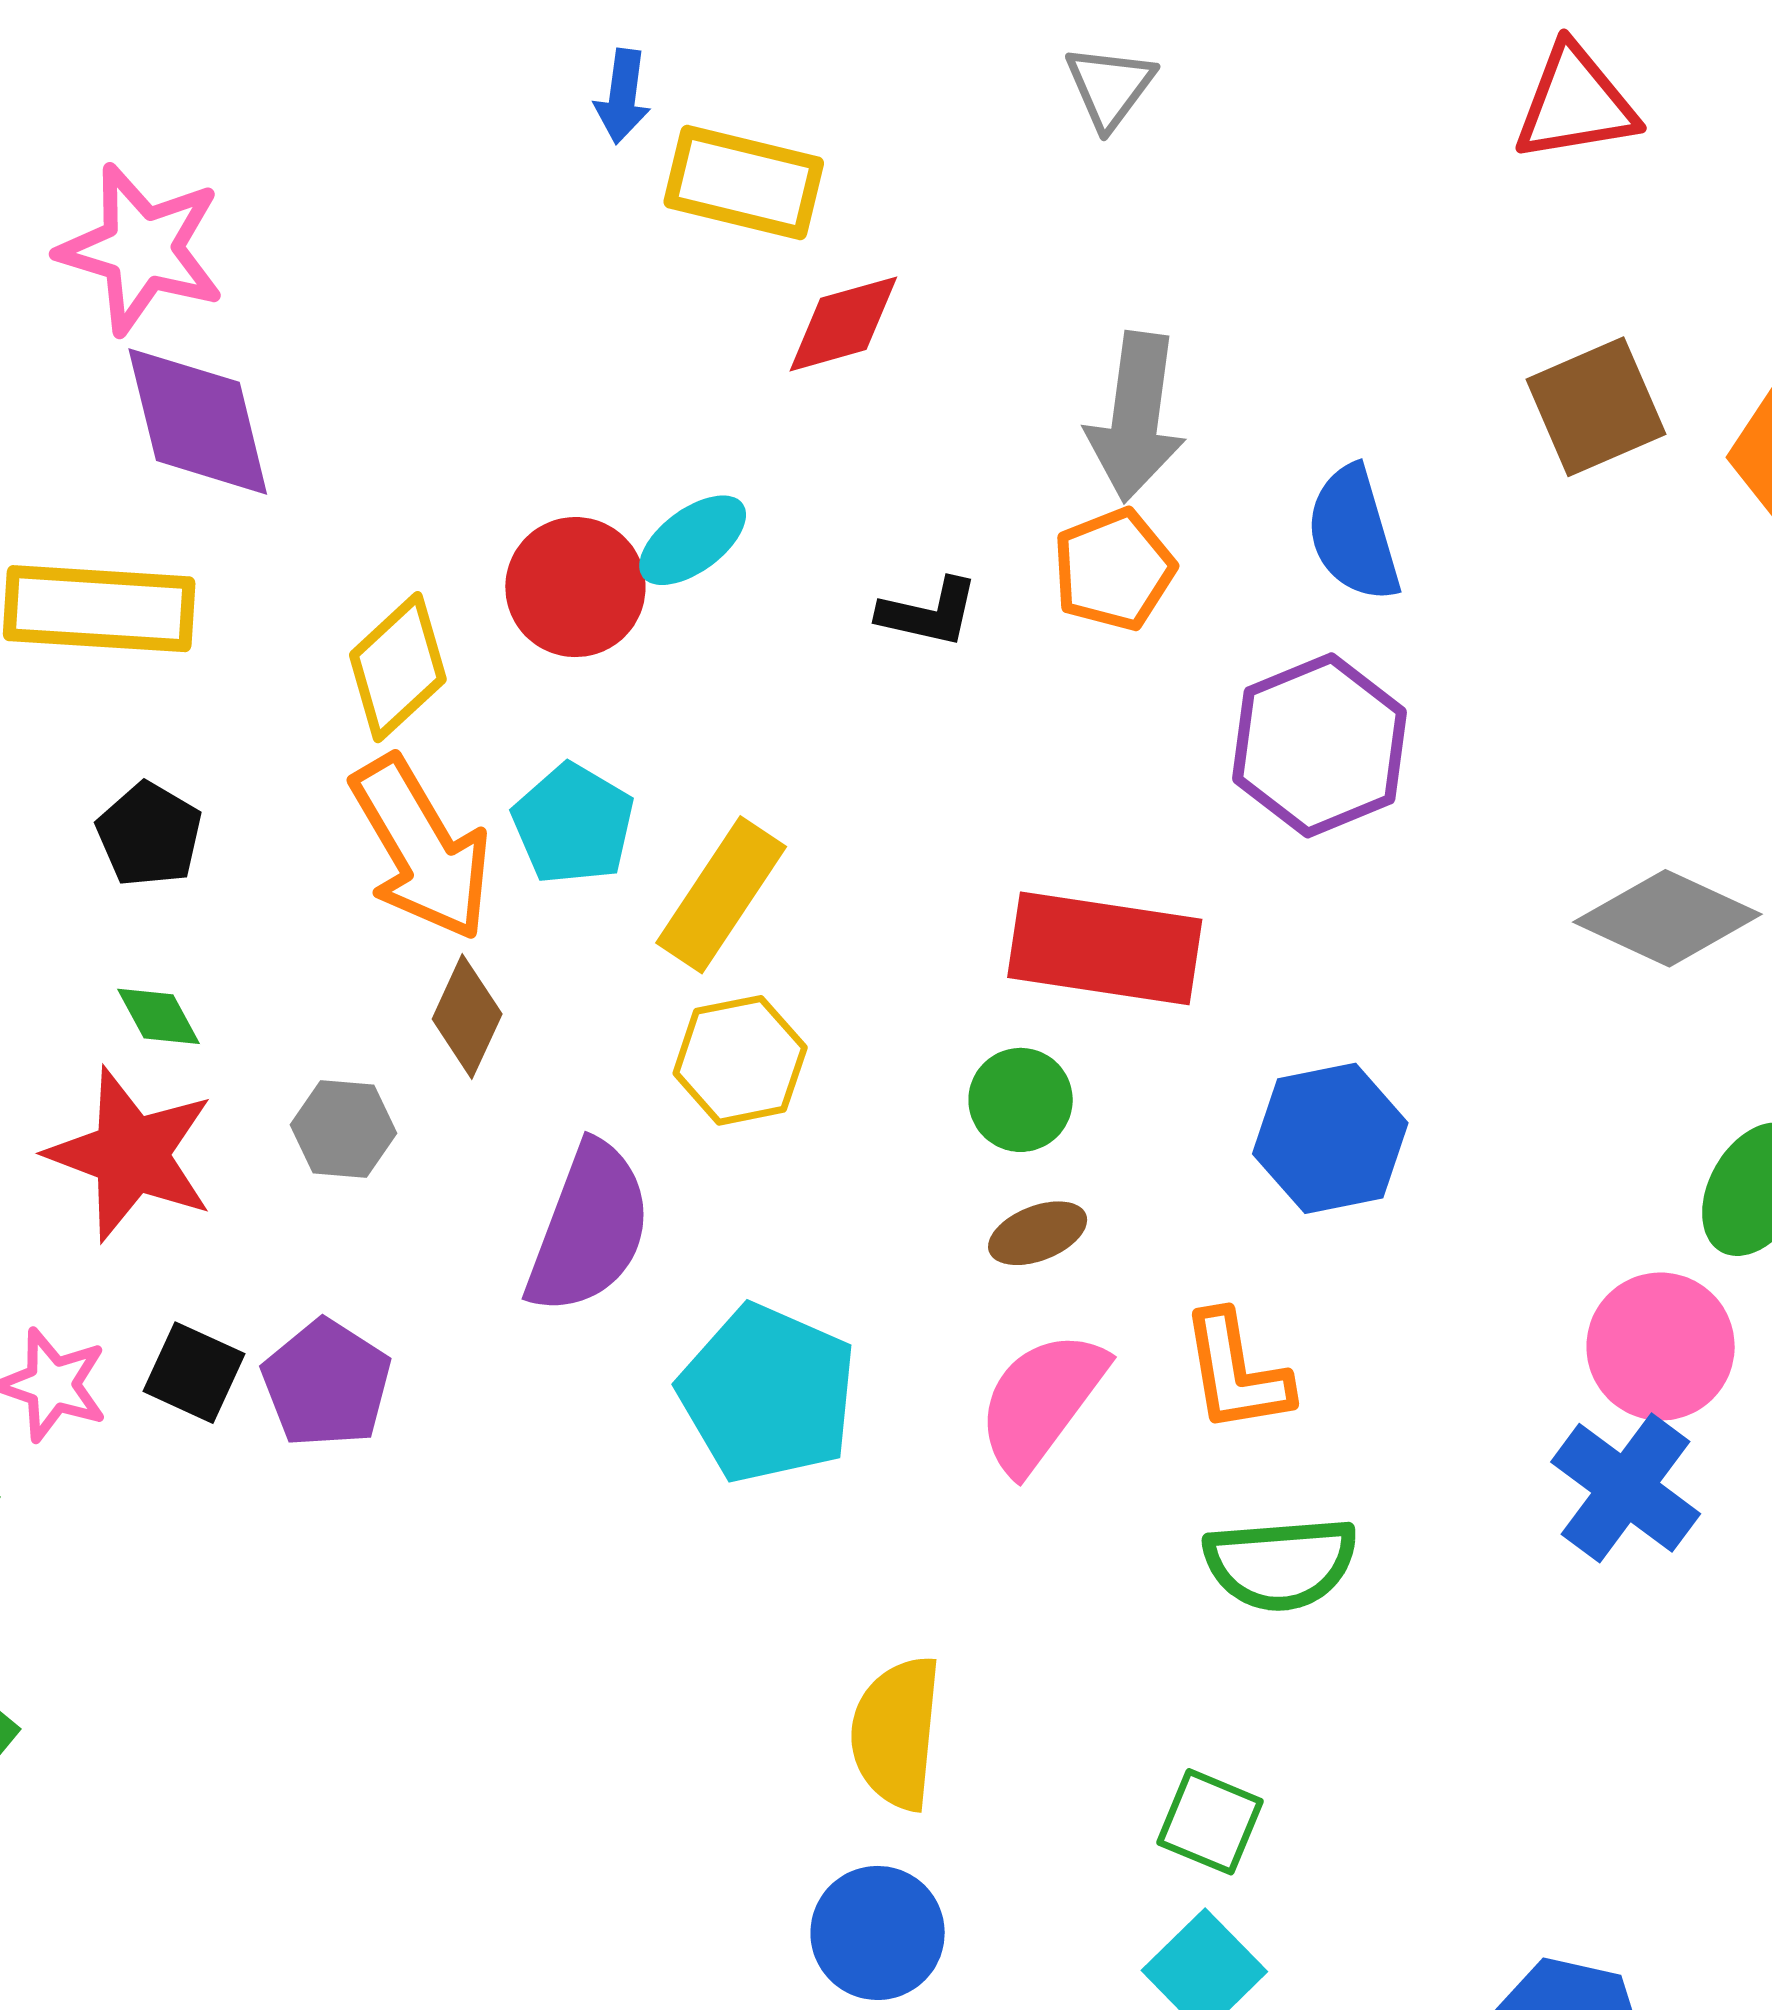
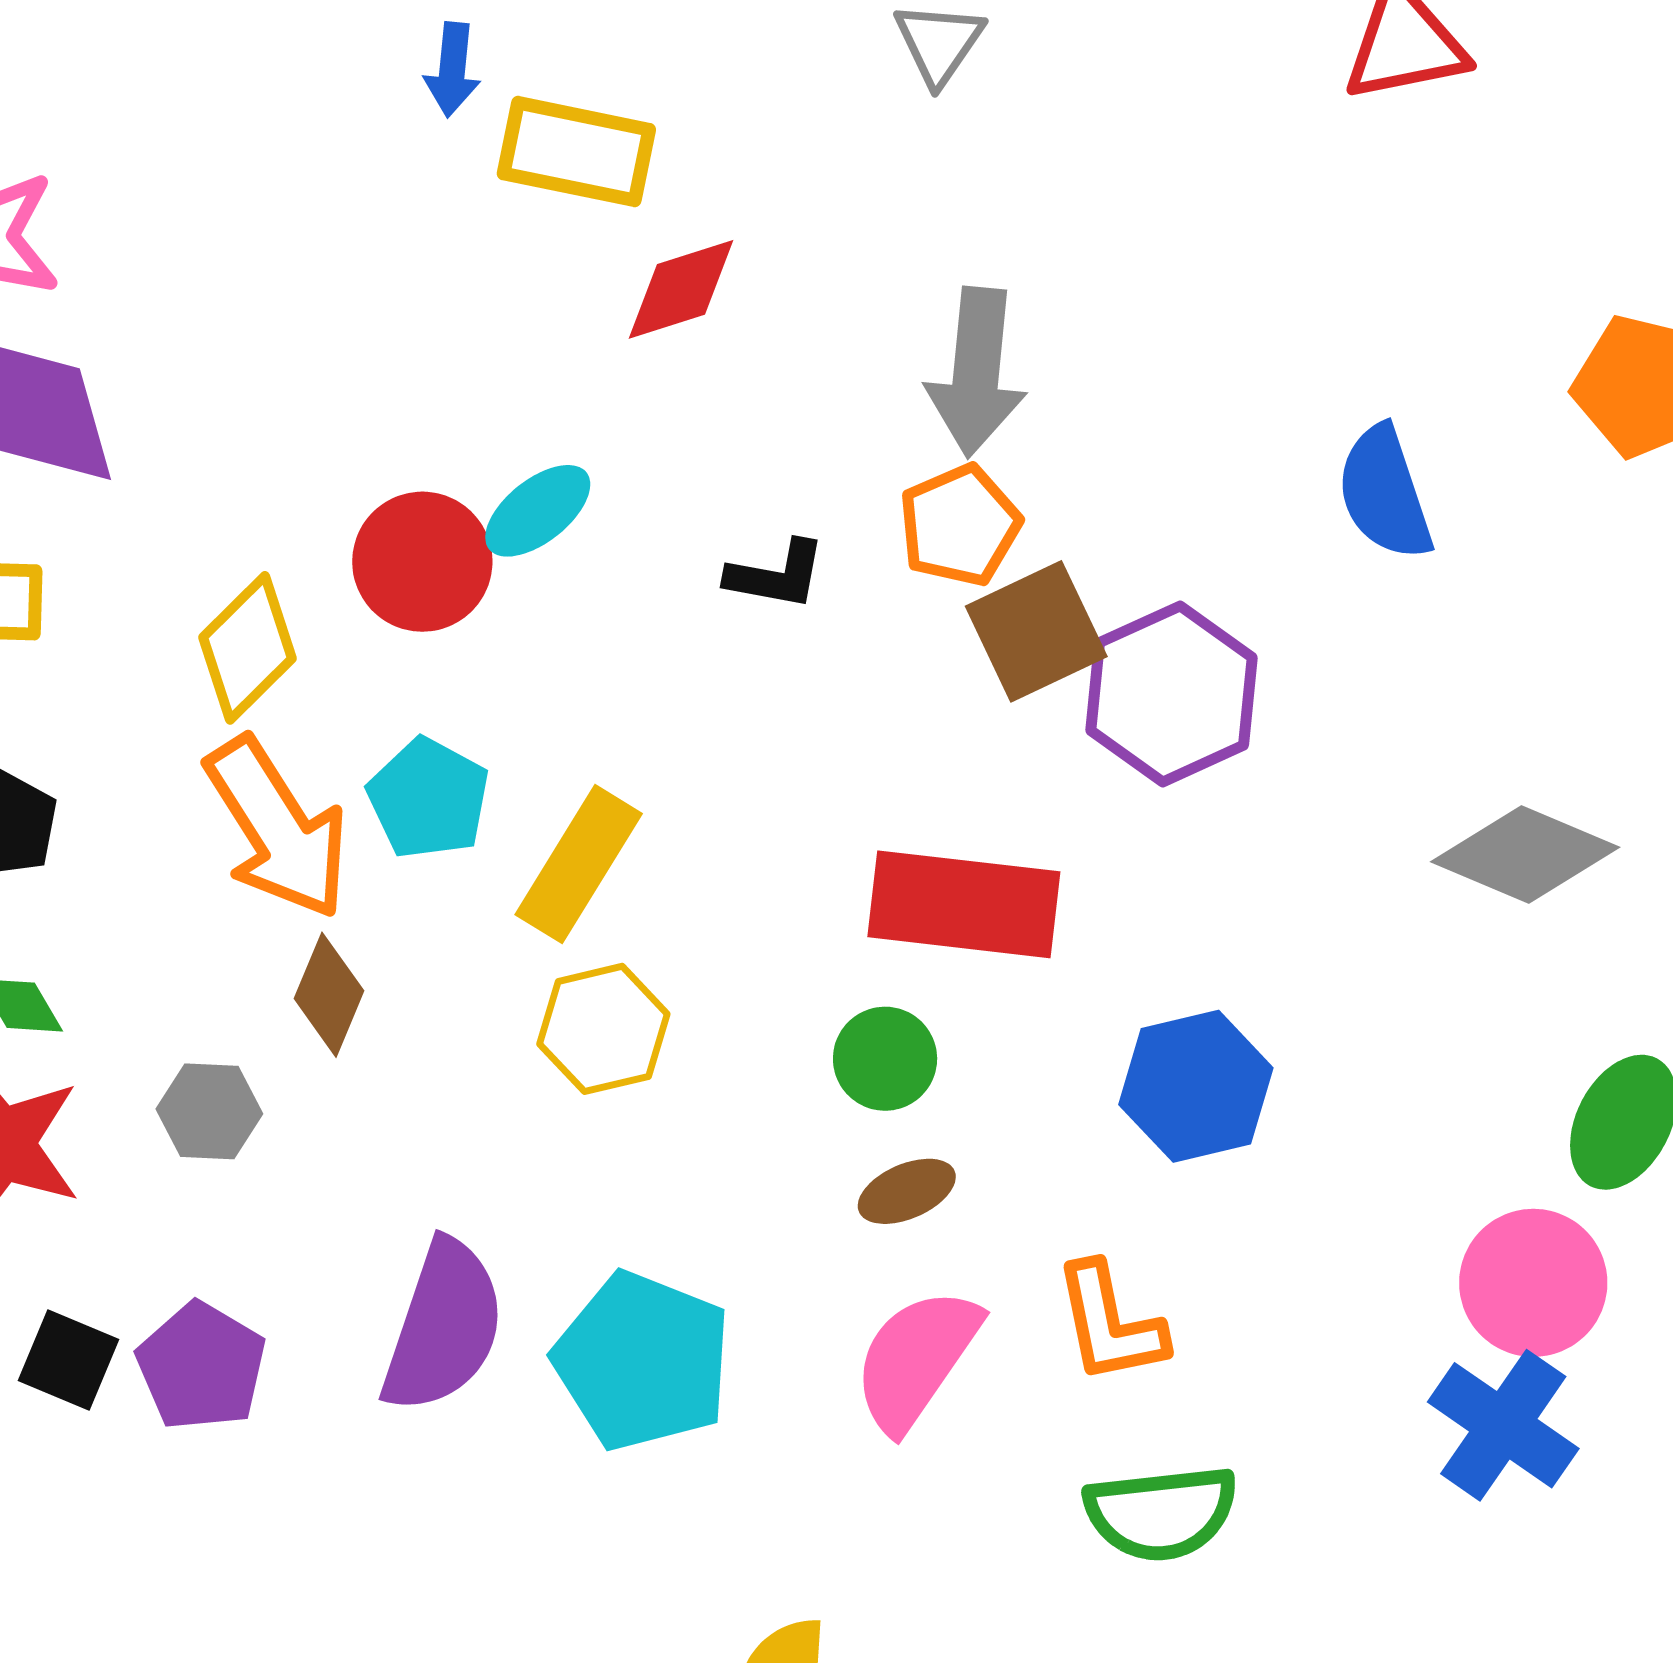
brown square: (1596, 407) -> (1036, 631), moved
blue semicircle: (1353, 534) -> (1385, 493), moved
purple semicircle: (589, 1228) -> (443, 1327), moved

